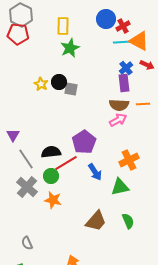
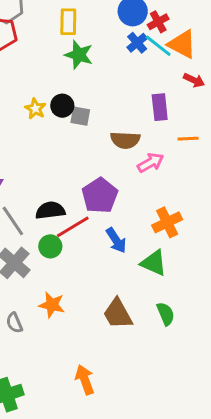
cyan line: (123, 42) -> (158, 46), turned 42
green star: (70, 48) -> (79, 55), turned -30
blue cross: (126, 68) -> (137, 43), moved
brown semicircle: (119, 105) -> (125, 140), moved
green triangle: (120, 187) -> (154, 263), turned 36
orange star: (53, 200) -> (52, 305), moved
brown trapezoid: (96, 221) -> (118, 314), turned 110
gray semicircle: (27, 243) -> (14, 323), moved

